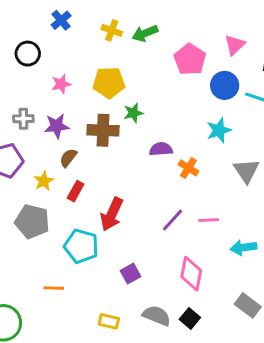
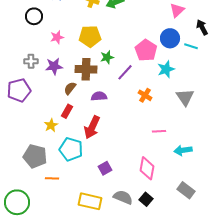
pink pentagon: (190, 59) -> (146, 50), moved
purple semicircle: (161, 149) -> (99, 96), moved
brown semicircle: (68, 158) -> (70, 88), moved
yellow star: (44, 181) -> (51, 125), moved
purple line: (173, 220) -> (125, 72), moved
gray pentagon: (32, 221) -> (35, 156), moved
yellow rectangle: (109, 321) -> (90, 201), size x1.6

